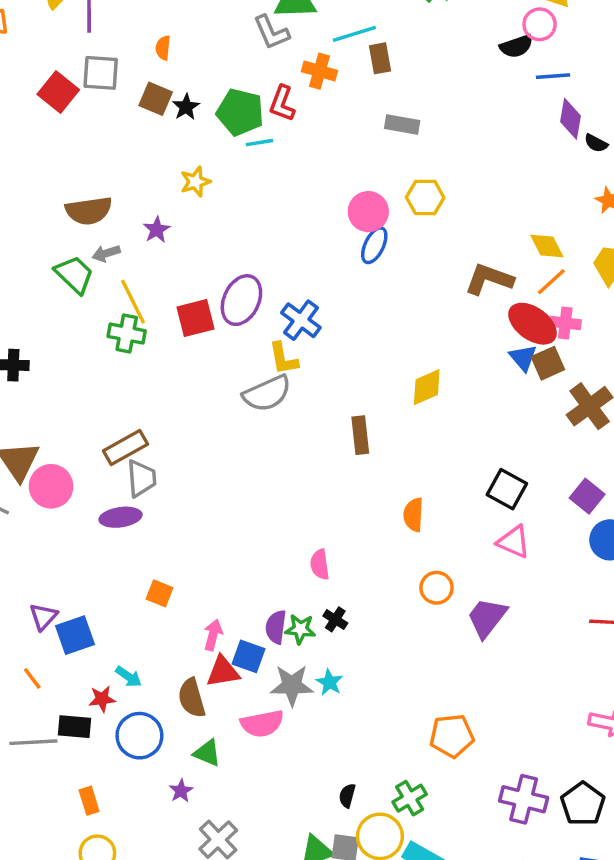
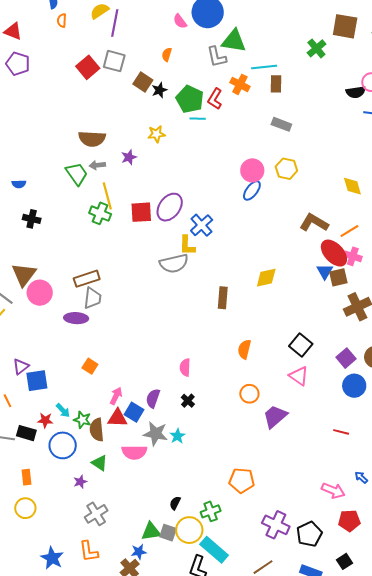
orange semicircle: (163, 48) -> (167, 55), moved
yellow diamond: (547, 246) -> (352, 186), moved
green star: (300, 629) -> (82, 420), moved

